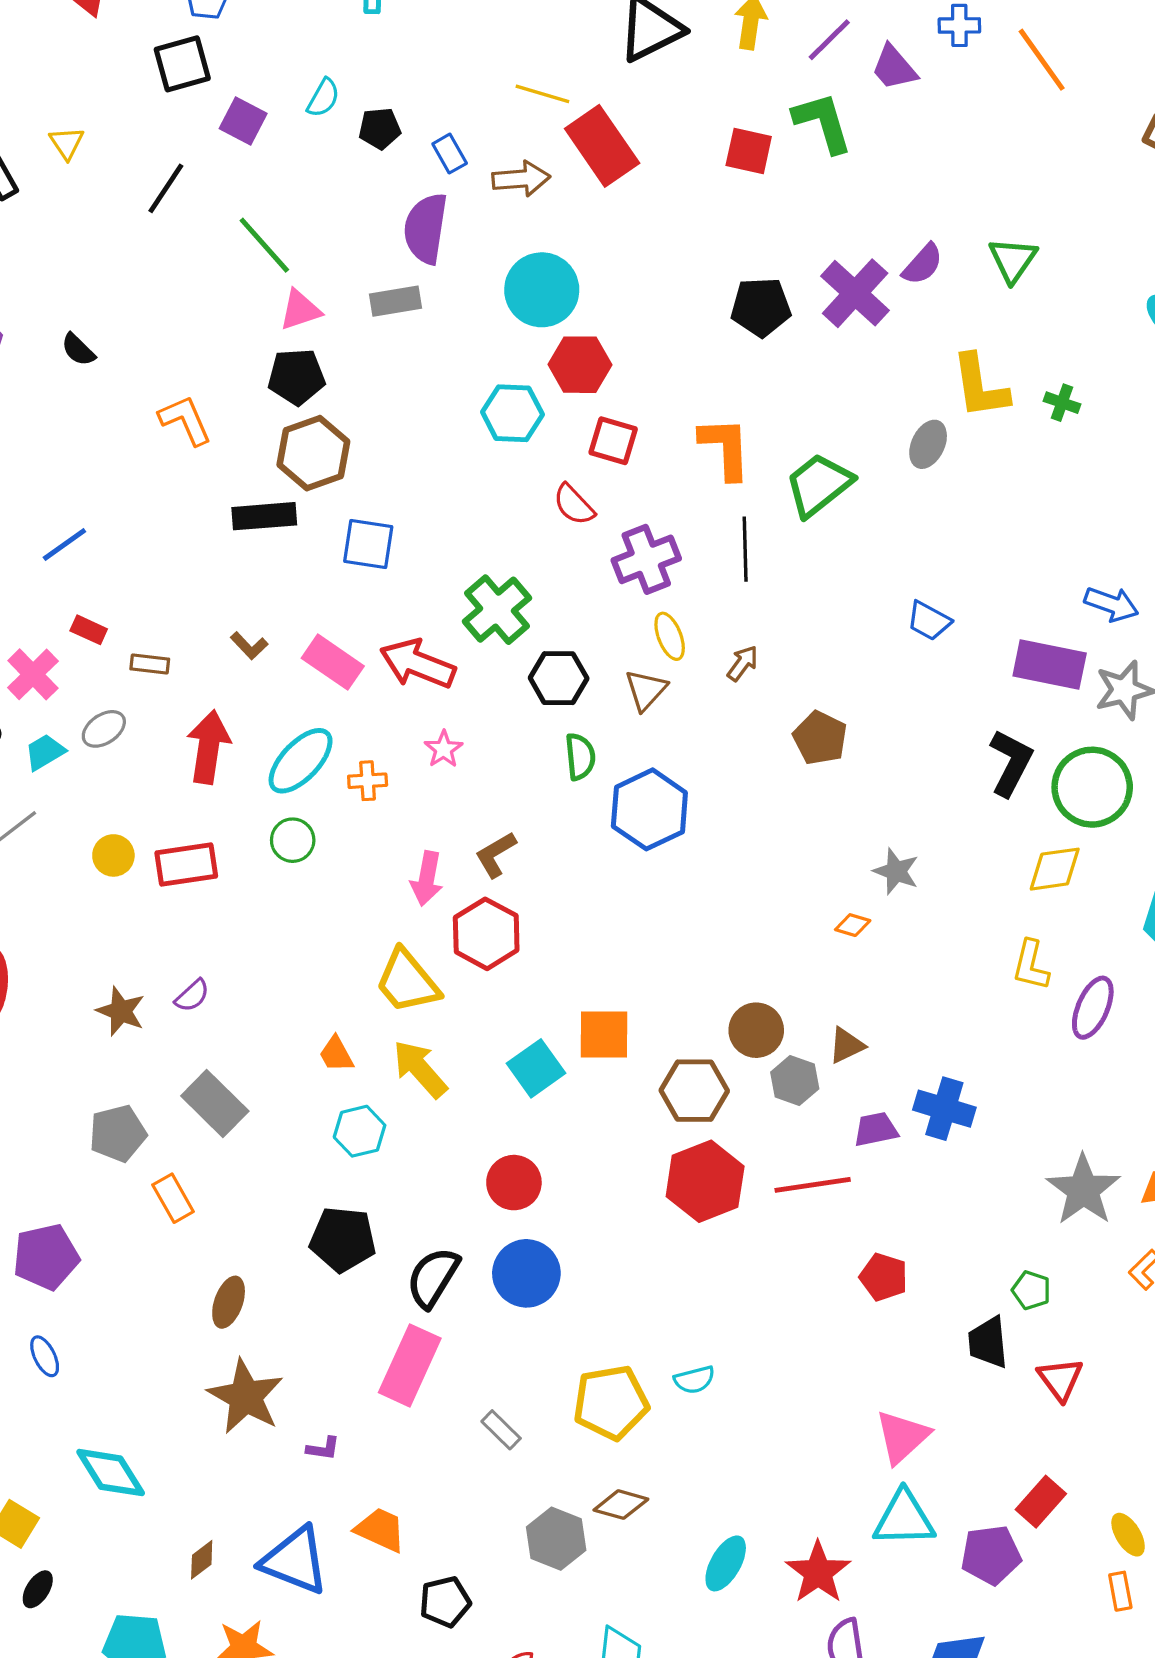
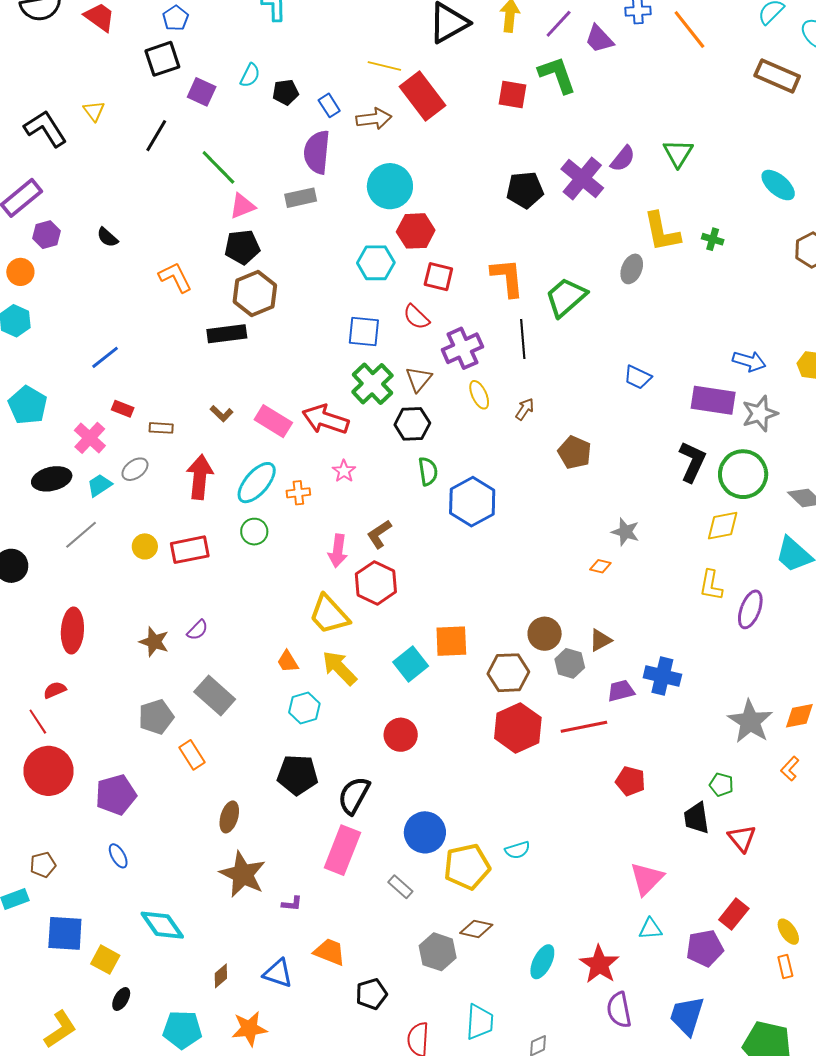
blue square: (368, 544) -> (364, 332), moved
brown triangle: (646, 690) -> (419, 379), moved
blue circle: (526, 1273) -> (425, 832), moved
cyan triangle: (904, 1519) -> (650, 929), size x0.6
blue triangle: (295, 1561) -> (278, 973), size x0.7

